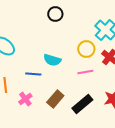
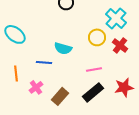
pink line: (85, 72) -> (94, 69), moved
brown rectangle: (55, 99) -> (60, 96), moved

